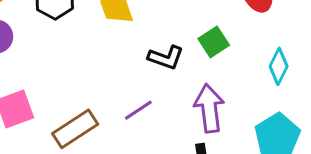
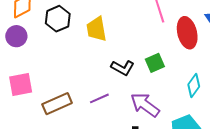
purple arrow: (209, 108) -> (145, 105), turned -56

